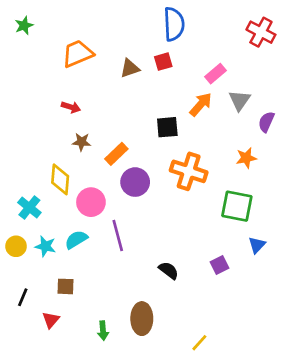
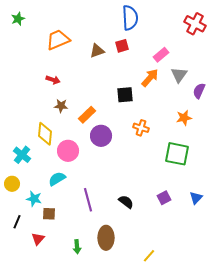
orange cross: (189, 171) -> (141, 128), size x0.6
purple line: (118, 236) -> (88, 200), moved
blue triangle: (257, 245) -> (196, 198), moved
cyan star: (45, 246) -> (34, 199), moved

